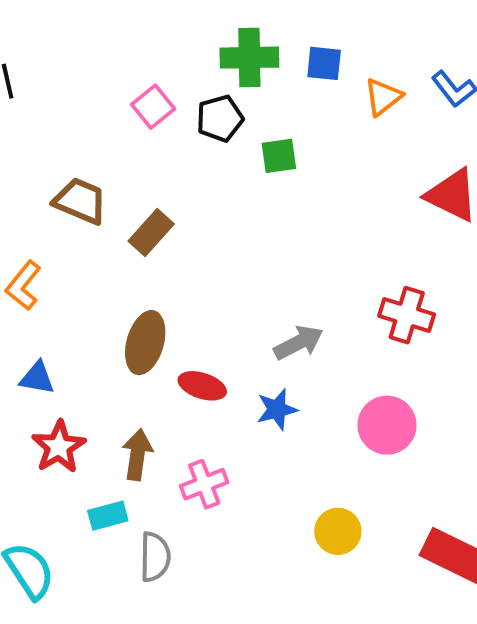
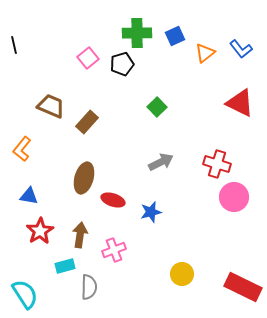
blue square: (324, 63) -> (175, 36), turned -30
green square: (279, 156) -> (157, 107), moved, turned -36
gray arrow: (299, 343) -> (161, 162), moved
pink circle: (387, 425) -> (234, 197), moved

